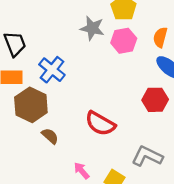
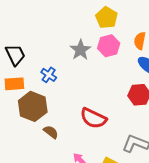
gray star: (92, 28) -> (80, 50), moved, turned 30
blue cross: (52, 70) -> (49, 75), size x0.7

